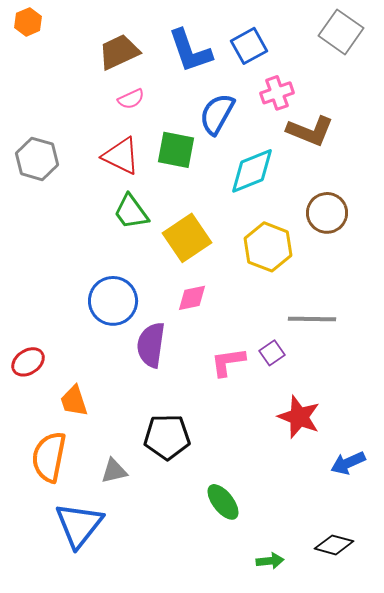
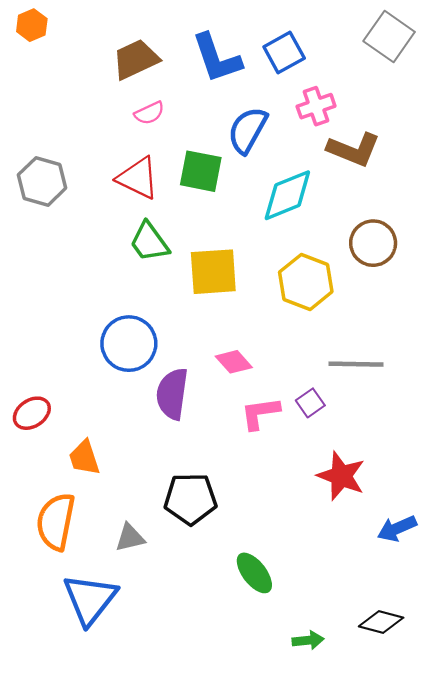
yellow square: (187, 238) -> (213, 272), turned 30
pink diamond: (192, 298) -> (234, 362), moved, turned 60

